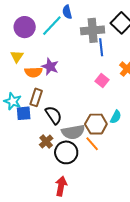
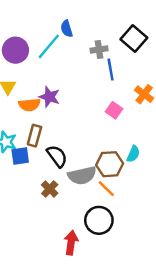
gray cross: (93, 30) -> (99, 50), size x0.6
black circle: (66, 152) -> (99, 220), moved

